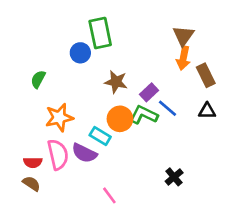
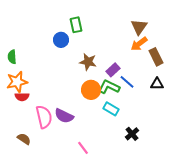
green rectangle: (100, 33) -> (76, 25), size x0.7
orange arrow: (183, 58) -> (139, 44), turned 42
green semicircle: (38, 79) -> (12, 57), moved, turned -32
orange star: (59, 118) -> (17, 82), moved
cyan rectangle: (100, 136) -> (111, 109), moved
red semicircle: (33, 162) -> (22, 97), moved

